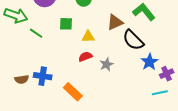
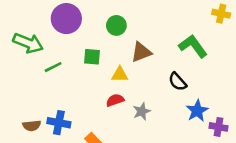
brown triangle: (115, 22) -> (141, 52), moved
green line: (36, 33) -> (53, 67), turned -64
black semicircle: (133, 40) -> (178, 82), size x0.7
purple cross: (167, 74) -> (218, 127), turned 32

